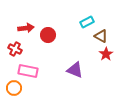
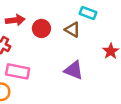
cyan rectangle: (87, 22) -> (88, 13), turned 48
brown triangle: (101, 36) -> (73, 30), moved

